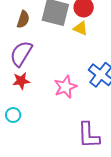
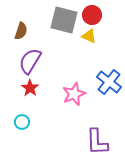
brown semicircle: (23, 19) -> (21, 31), moved
red star: (21, 81) -> (30, 88), turned -30

